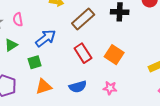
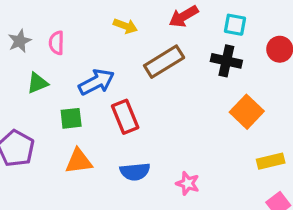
red rectangle: (83, 53) -> (125, 117), moved
orange square: (114, 55) -> (247, 112), moved

